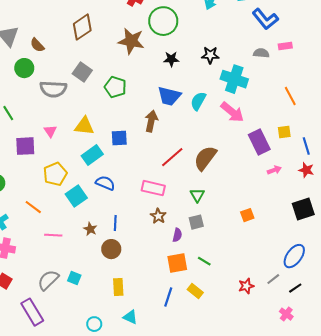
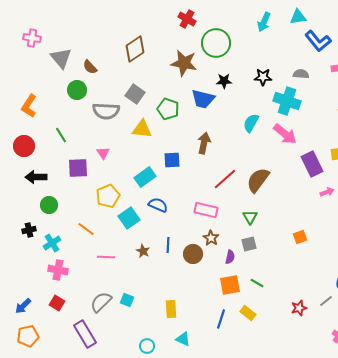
gray semicircle: (261, 53) -> (301, 74), moved
blue trapezoid: (169, 96) -> (203, 99), moved
yellow triangle: (84, 126) -> (142, 129), moved
brown circle: (111, 249) -> (193, 254), moved

